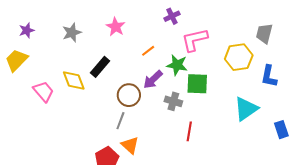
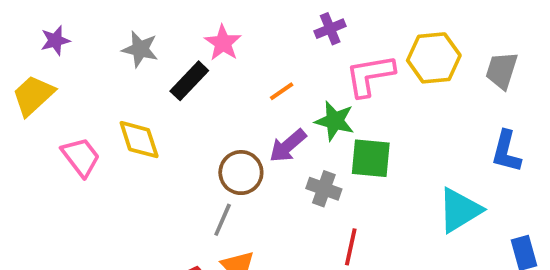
gray star: (72, 33) -> (140, 49), turned 30
yellow hexagon: (239, 57) -> (434, 58), moved
black rectangle: (100, 67) -> (189, 81), moved

